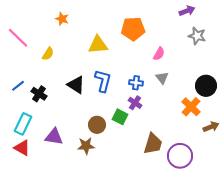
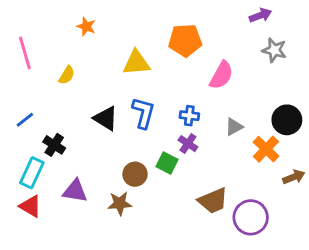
pink line: (18, 38) -> (25, 53), turned 30
pink semicircle: (159, 54) -> (221, 75), size x1.5
gray triangle: (162, 78) -> (234, 127), moved, turned 40
black cross: (39, 94) -> (54, 145), moved
brown trapezoid: (153, 144) -> (213, 201), turned 50

